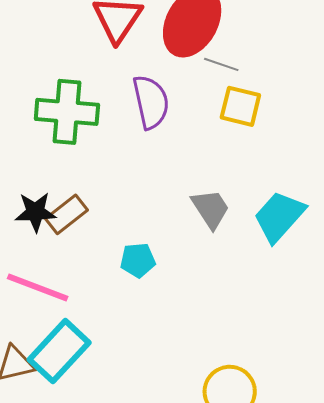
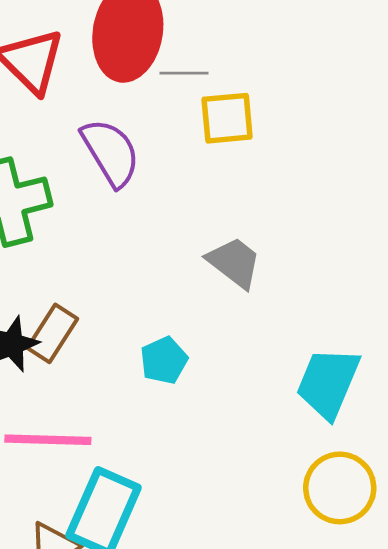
cyan trapezoid: (279, 217) -> (328, 383), moved

